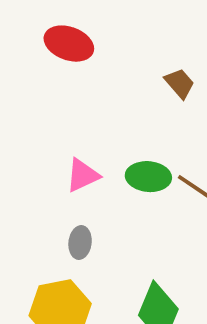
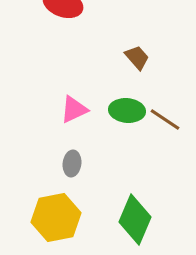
brown trapezoid: (180, 83) -> (137, 57), moved

